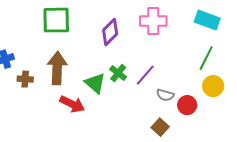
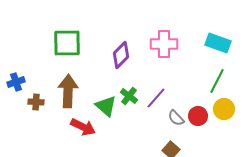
gray semicircle: (165, 95) -> (176, 118), turned 30
red circle: (187, 105) -> (198, 116), moved

